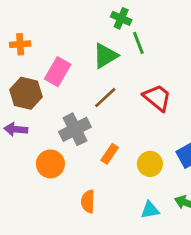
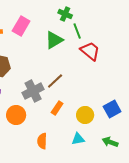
pink rectangle: (58, 72) -> (21, 26), moved
brown line: (105, 98) -> (55, 81), moved
red trapezoid: (157, 98) -> (90, 51), moved
cyan triangle: (150, 210) -> (78, 139), moved

